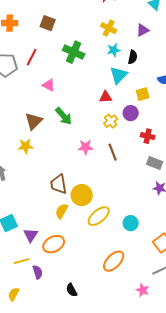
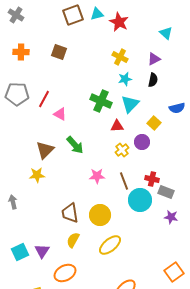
green cross: (74, 52) -> (101, 101), moved
red line: (32, 57) -> (44, 99), moved
black semicircle: (133, 57) -> (153, 80), moved
yellow square: (143, 94) -> (154, 123), turned -32
red cross: (148, 136) -> (152, 179), moved
yellow circle: (82, 195) -> (100, 215), moved
cyan circle: (131, 223) -> (140, 200), moved, size x1.5
purple triangle: (31, 235) -> (42, 251), moved

